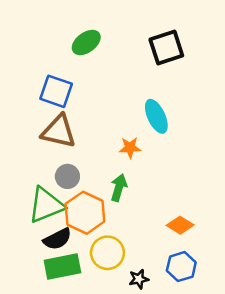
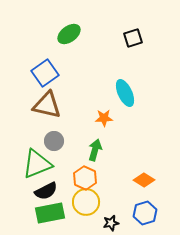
black square: (166, 47) -> (133, 38), size x0.7
blue square: (56, 91) -> (45, 73), turned 36
orange hexagon: (85, 213) -> (85, 178), moved, size x0.7

